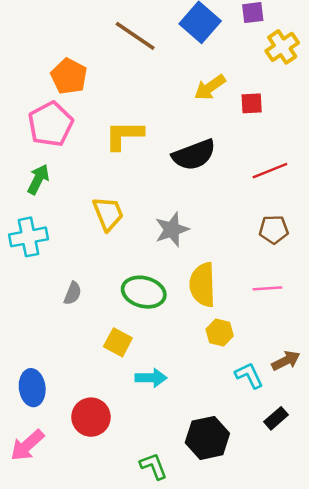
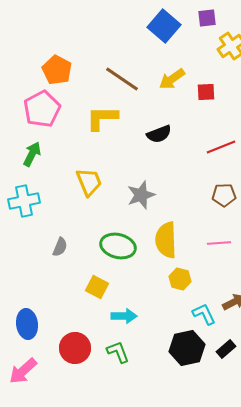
brown line: (135, 36) -> (122, 79), moved
black semicircle: (194, 155) -> (159, 134), size x0.7
black hexagon: (207, 438) -> (187, 348), moved
green L-shape: (153, 466) -> (118, 352), moved

